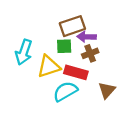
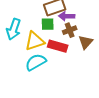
brown triangle: (107, 90) -> (86, 42), moved
cyan semicircle: (65, 91) -> (36, 62), moved

